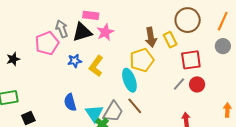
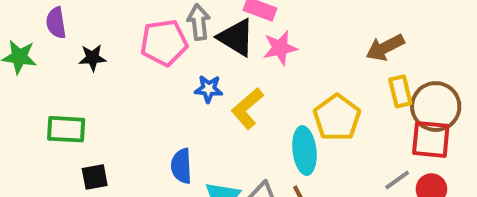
brown circle: (188, 20) -> (436, 107), moved
black triangle: (82, 32) -> (236, 37), turned 35
brown arrow: (151, 37) -> (385, 48), moved, turned 60
yellow pentagon: (142, 60) -> (337, 118), turned -30

